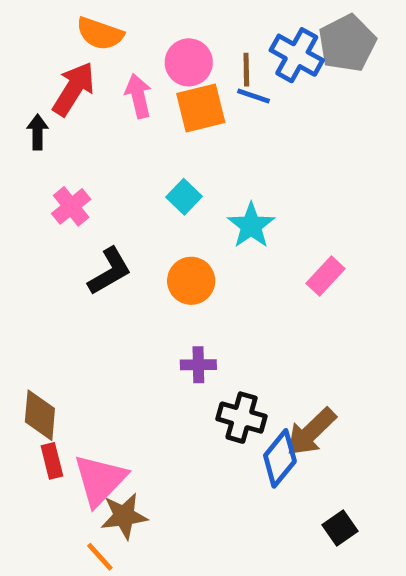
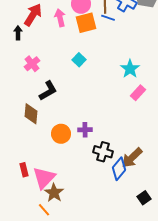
cyan star: (251, 226) -> (130, 69), moved
orange circle: (191, 281) -> (61, 134), moved
brown diamond: (40, 415) -> (31, 114), moved
brown star: (124, 516) -> (54, 193), turned -30

